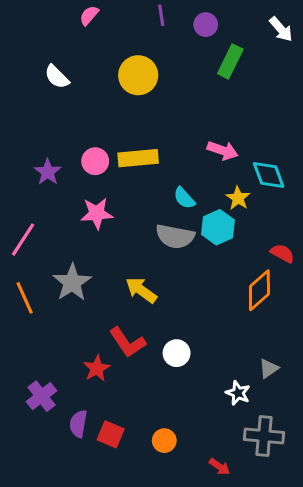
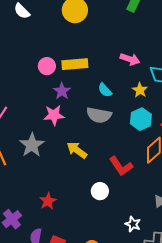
purple star: (48, 172) -> (62, 91), moved
pink star: (97, 213) -> (54, 115), moved
cyan hexagon: (218, 227) -> (141, 119), moved
red L-shape: (127, 342) -> (121, 166), moved
white star: (238, 393) -> (133, 224), moved

